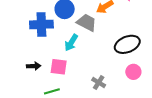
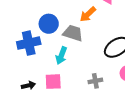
gray cross: (99, 83) -> (95, 81), moved, turned -32

